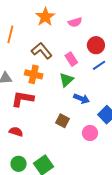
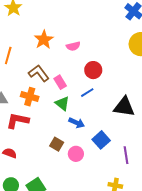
pink rectangle: (71, 59) -> (60, 82), moved
blue line: (99, 65) -> (87, 93), moved
green triangle: (66, 80) -> (62, 103), turned -42
pink circle: (90, 133) -> (76, 154), moved

